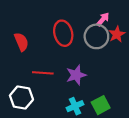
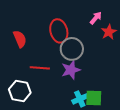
gray circle: (96, 36) -> (72, 49), moved
green square: (101, 105) -> (94, 98), turned 30
cyan cross: (75, 106) -> (80, 99), moved

